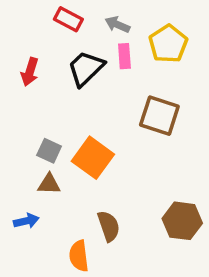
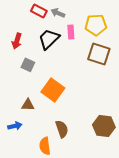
gray arrow: (117, 25) -> (58, 13), moved
yellow pentagon: (168, 44) -> (96, 25), turned 30
brown square: (159, 116) -> (99, 54), moved
gray square: (49, 151) -> (28, 65), moved

